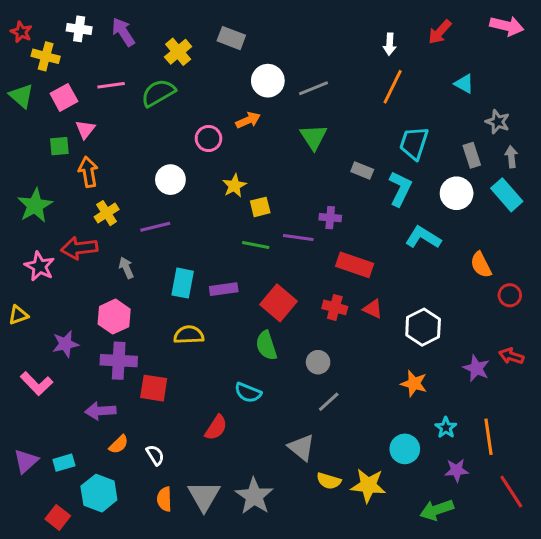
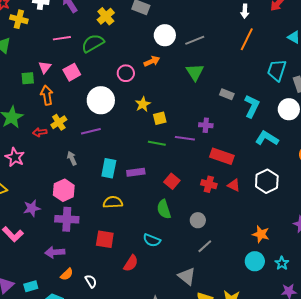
pink square: (64, 97) -> (72, 72), moved
cyan trapezoid: (414, 143) -> (277, 70), moved
white circle: (170, 180) -> (101, 100), size x1.4
red arrow: (79, 248) -> (40, 132), moved, size x0.6
red square: (278, 303) -> (172, 181), size x0.7
white hexagon: (423, 327) -> (267, 181), moved
red square: (154, 388) -> (105, 239), moved
cyan circle: (405, 449) -> (255, 261), moved

